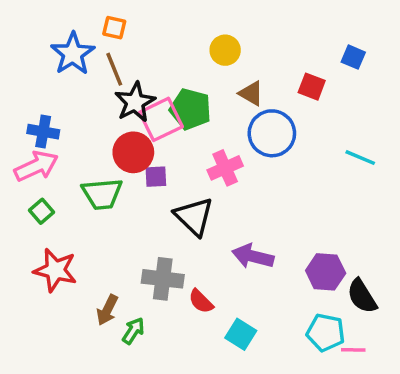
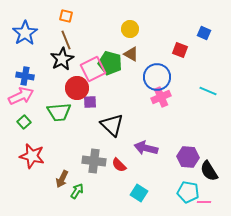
blue star: (73, 54) -> (25, 33), moved
brown triangle: (251, 93) -> (131, 54), moved
black star: (135, 102) -> (62, 59), moved
pink cross: (225, 168) -> (161, 97), moved
red semicircle: (201, 301) -> (119, 165), moved

